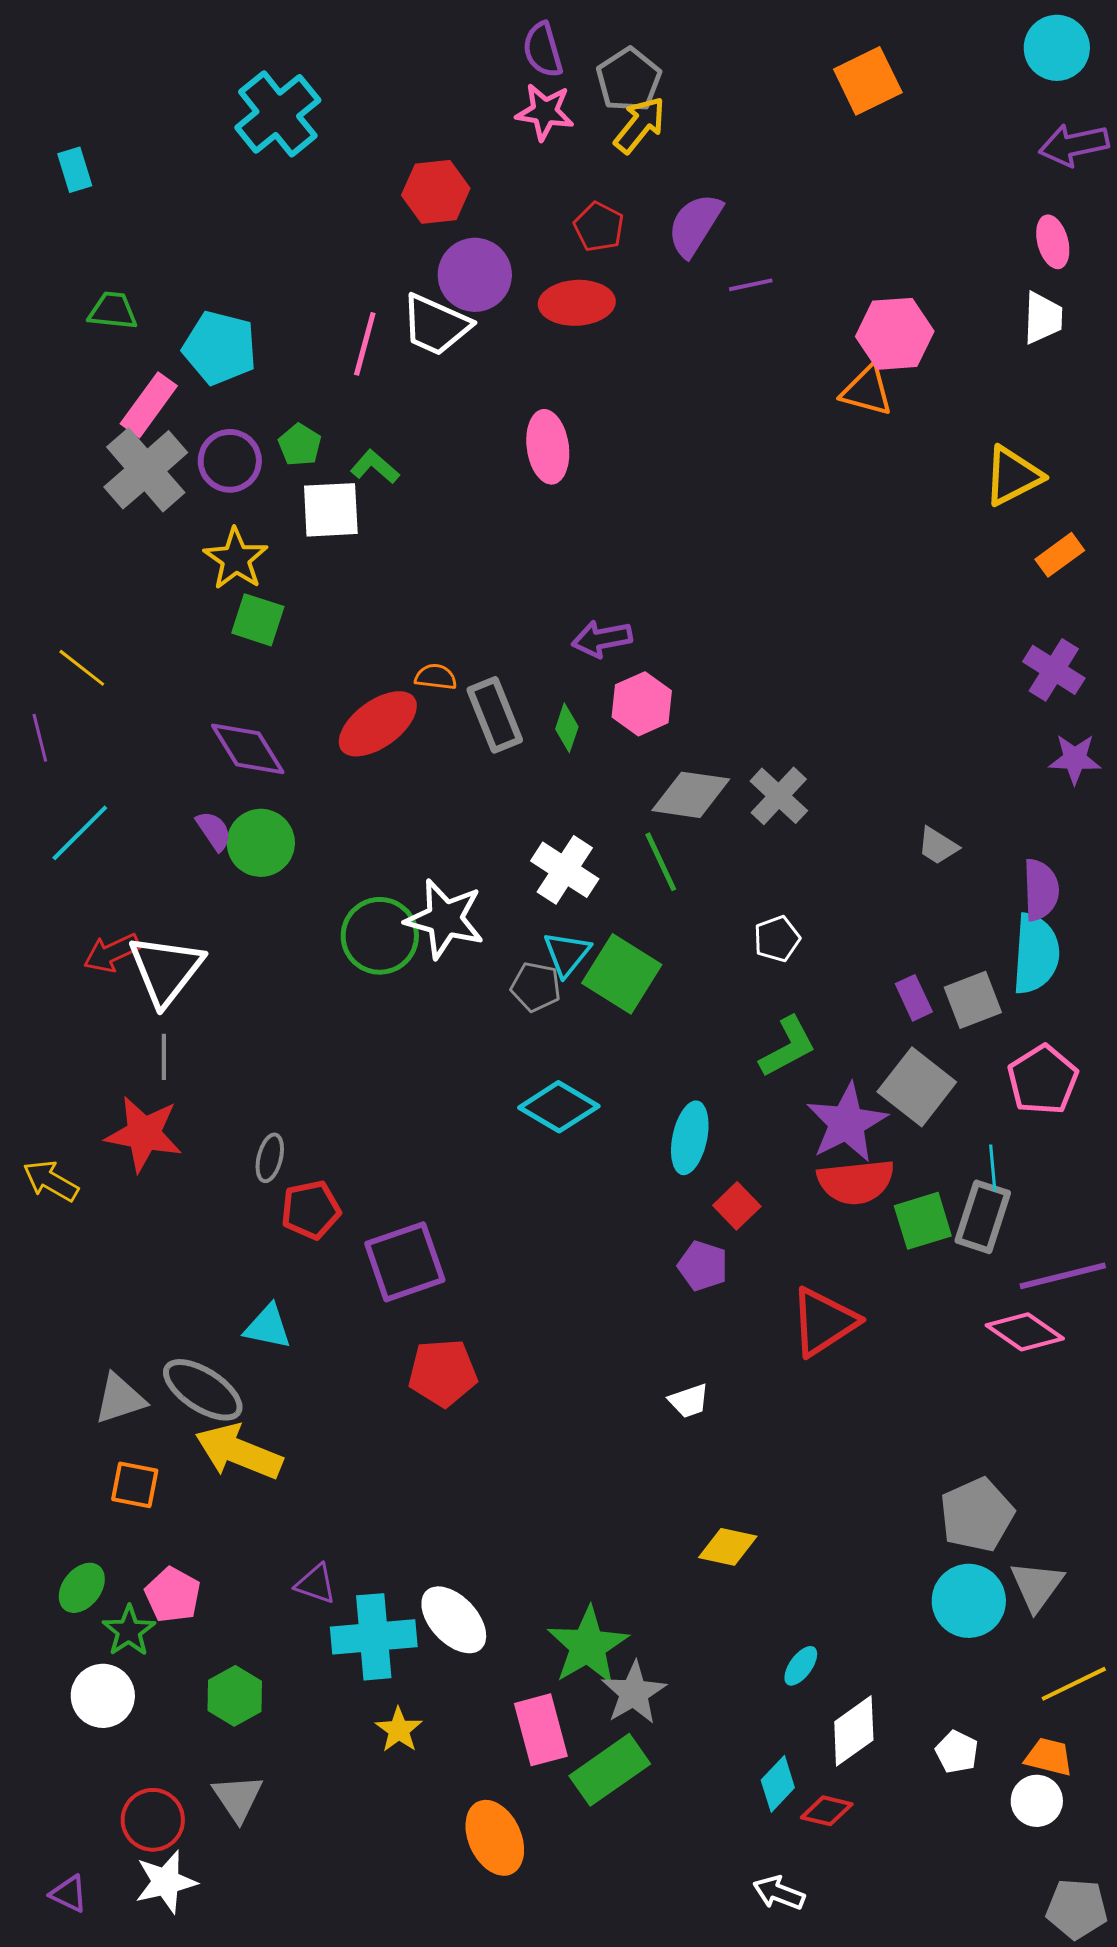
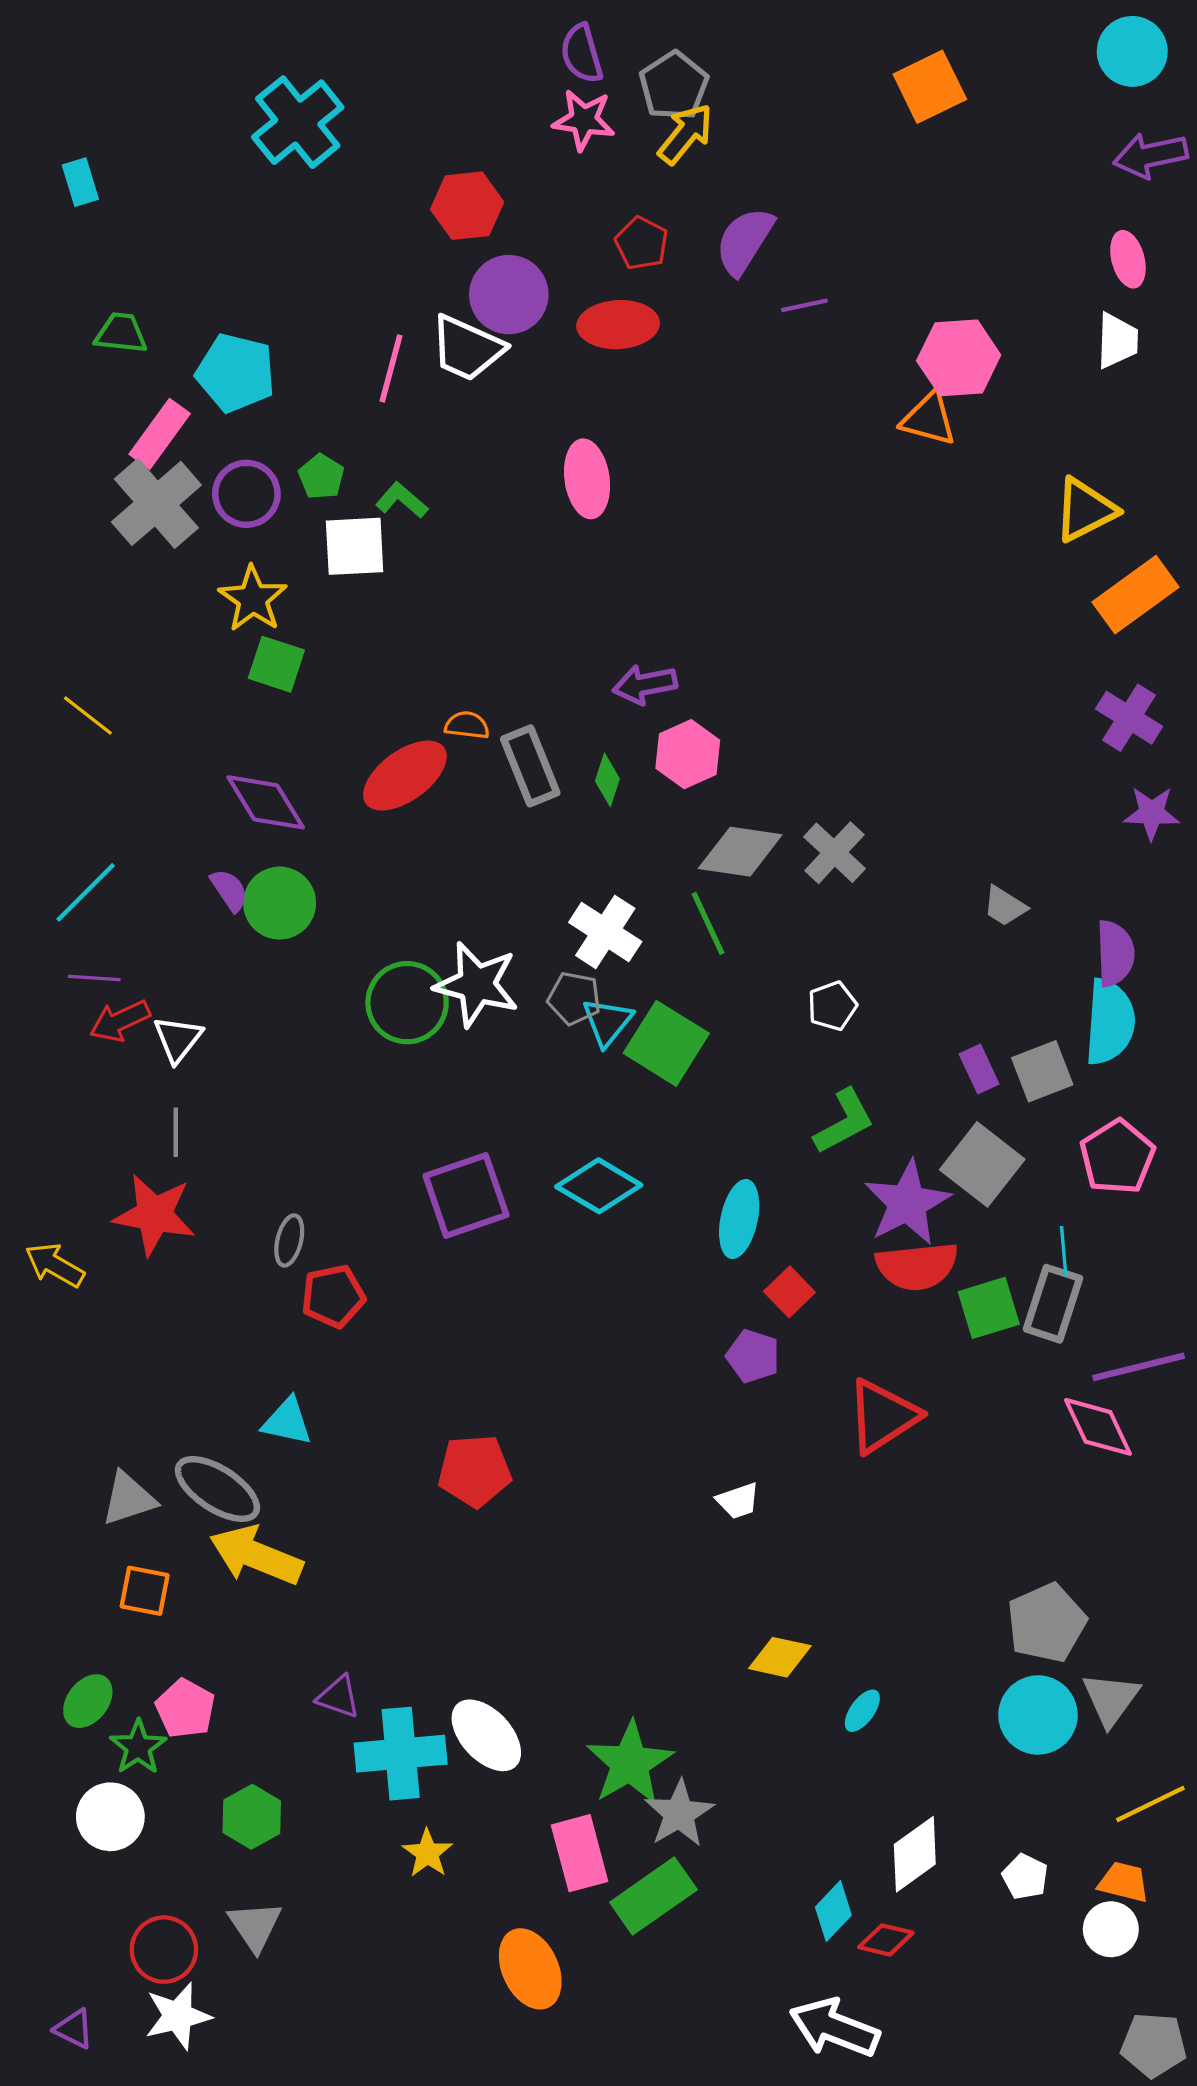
orange rectangle: (1060, 555) -> (1135, 595), size x1.6
purple line: (40, 738) -> (94, 978), moved, turned -72
white triangle: (166, 970) -> (178, 1039), size x0.6
gray pentagon: (536, 987) -> (574, 998), moved
purple square: (405, 1262) -> (466, 1195), moved
pink diamond: (1025, 1332) -> (1098, 1427), turned 30
cyan ellipse: (801, 1666) -> (862, 1711), moved
white arrow: (779, 1893) -> (834, 2028), size x1.6

